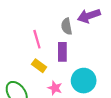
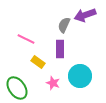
gray semicircle: (67, 26) -> (64, 25), turned 35
pink line: (37, 39) -> (26, 39), moved, turned -48

